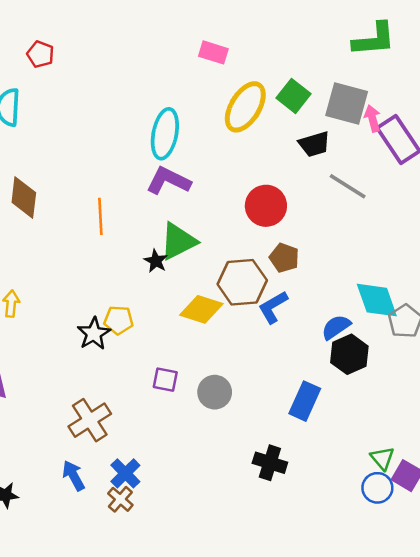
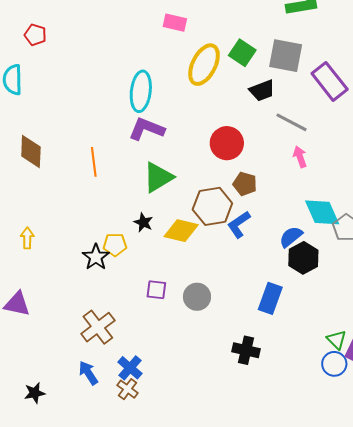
pink arrow: (372, 118) -> (300, 157), moved
black star: (156, 261) -> (143, 222), moved

